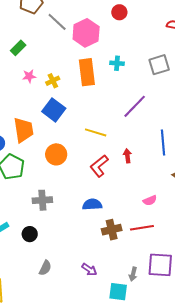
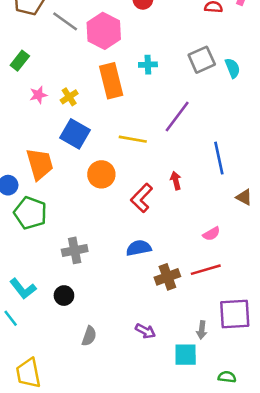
yellow line: (96, 132) -> (133, 139), moved
orange circle: (56, 154) -> (101, 174), moved

